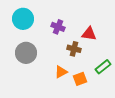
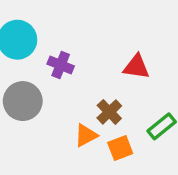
purple cross: (58, 27) -> (61, 65), moved
brown cross: (74, 49) -> (109, 112), moved, turned 32

